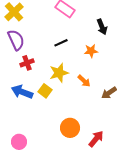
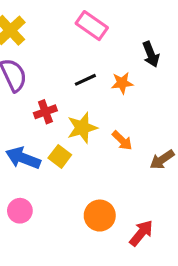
orange star: (91, 51) -> (122, 83), moved
red cross: (27, 63) -> (45, 112), moved
pink circle: (19, 142) -> (20, 211), moved

